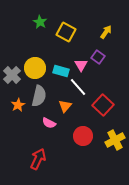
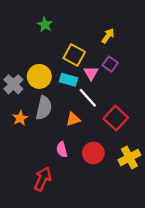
yellow square: (66, 32) -> (74, 55), moved
yellow arrow: (106, 32) -> (108, 36), moved
orange triangle: (65, 106) -> (73, 119), turned 32
pink semicircle: (49, 123) -> (62, 150), moved, turned 48

